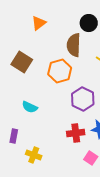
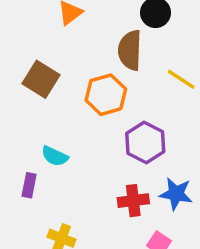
purple rectangle: (14, 136) -> (29, 185), moved

